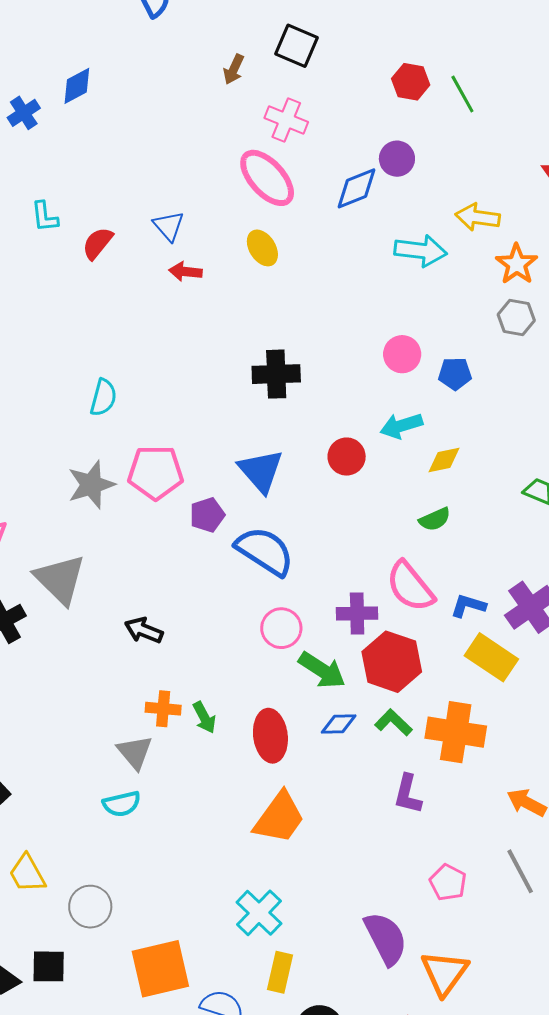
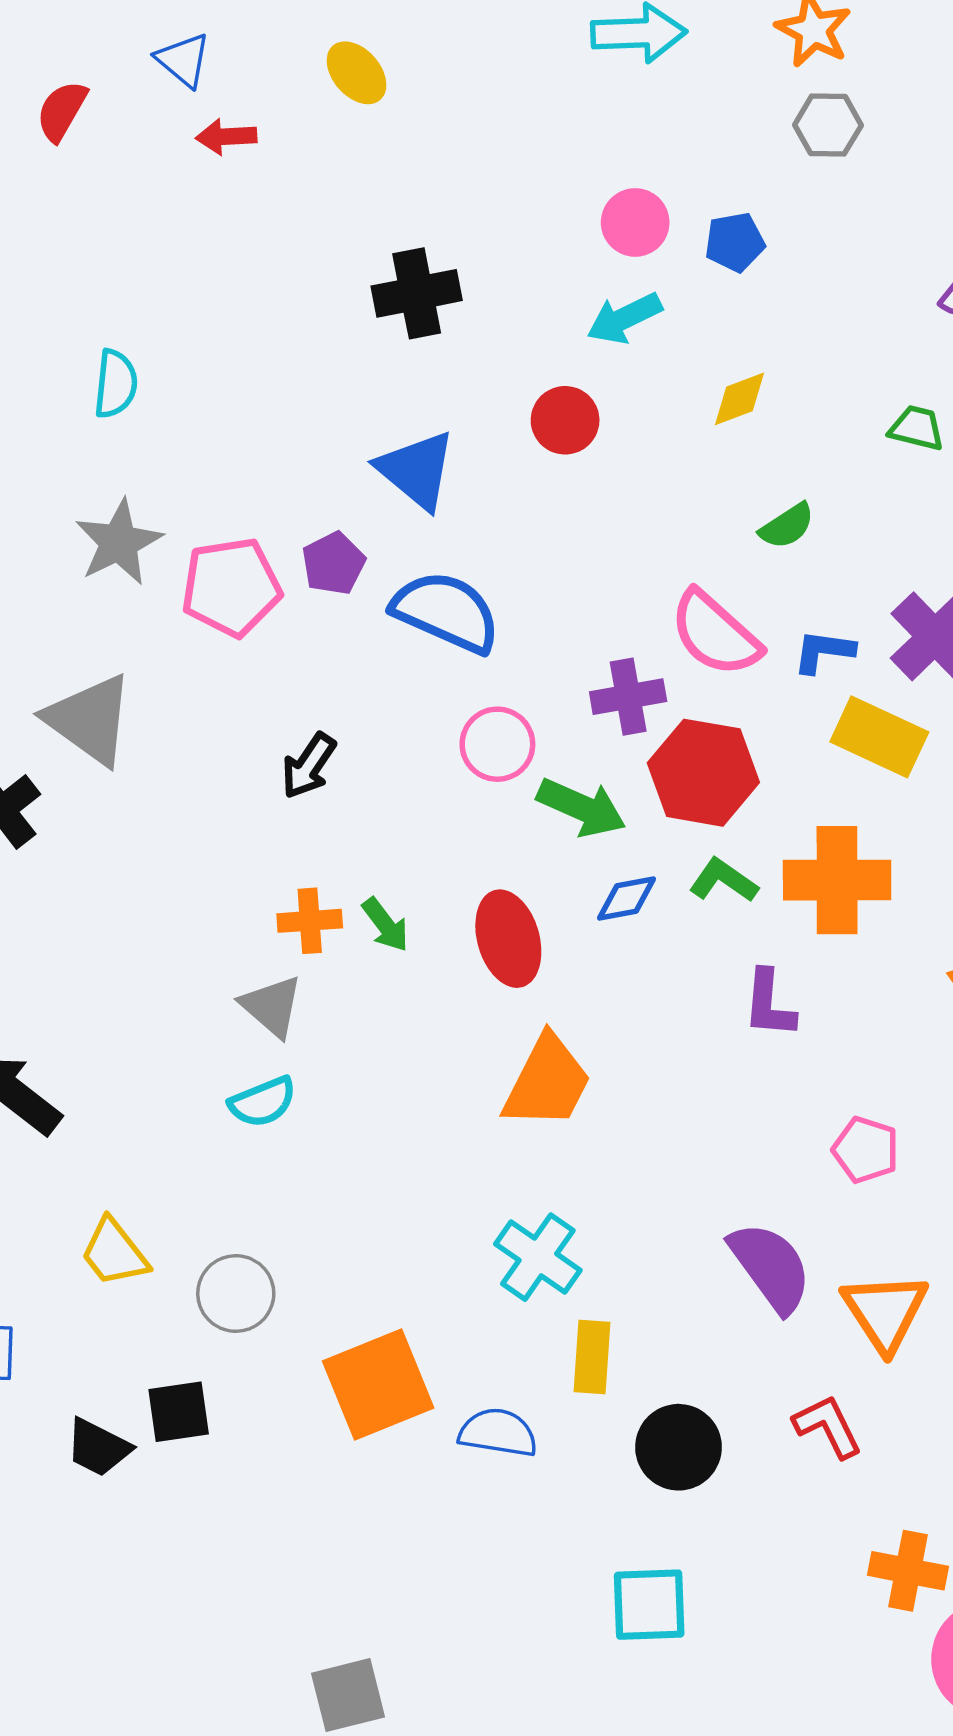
cyan arrow: (401, 426) -> (624, 318), moved
pink pentagon: (156, 472) -> (231, 587), moved
green semicircle: (435, 519) -> (787, 526), moved
black arrow: (144, 630) -> (309, 766), moved, turned -69

